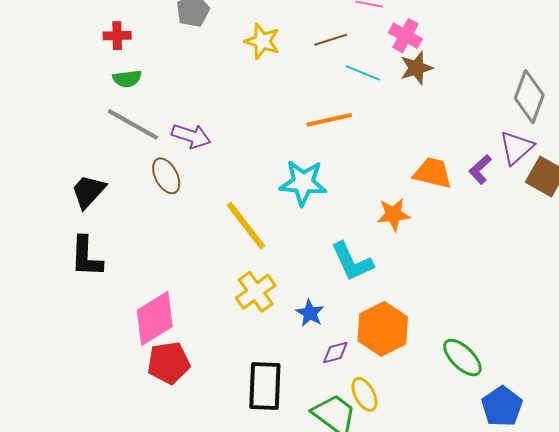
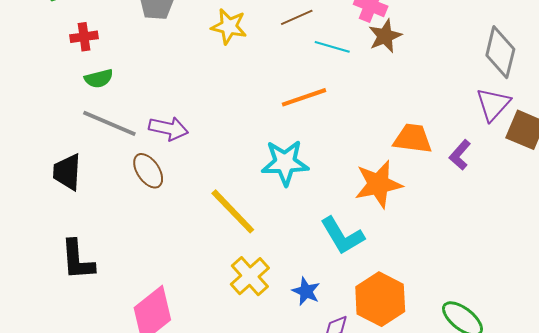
purple L-shape: (480, 169) -> (460, 155), moved
black trapezoid: (88, 192) -> (67, 172), moved, turned -33
orange star: (394, 214) -> (378, 184), size x1.4

